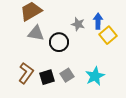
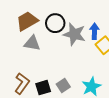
gray star: (78, 24) -> (74, 34), size x1.6
black circle: (59, 42) -> (55, 23), moved

